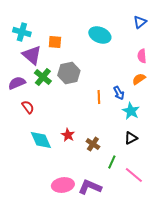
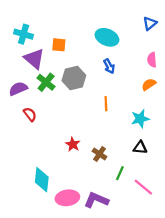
blue arrow: (119, 93) -> (109, 66), moved
cyan star: (131, 111) -> (140, 119), turned 30
black triangle: (131, 138) -> (140, 148), turned 32
cyan diamond: (41, 140) -> (42, 180), moved, turned 30

